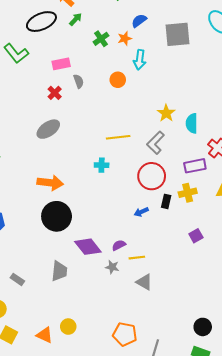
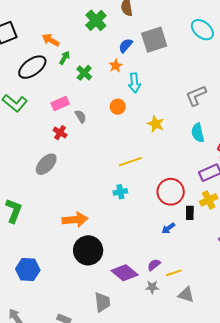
gray square: (177, 34) -> (154, 40), moved
green cross: (101, 39) -> (84, 73), moved
yellow star: (166, 113) -> (156, 124), moved
gray ellipse: (48, 129) -> (46, 164), moved
gray L-shape: (156, 143) -> (196, 96), moved, turned 35

